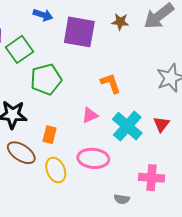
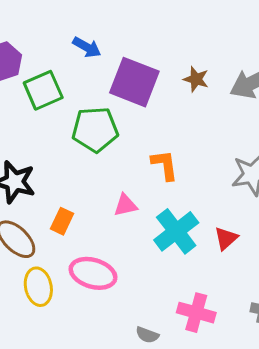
green pentagon: (46, 79) -> (95, 130), moved
pink ellipse: (93, 158) -> (93, 273), moved
yellow ellipse: (56, 170) -> (38, 287), moved

